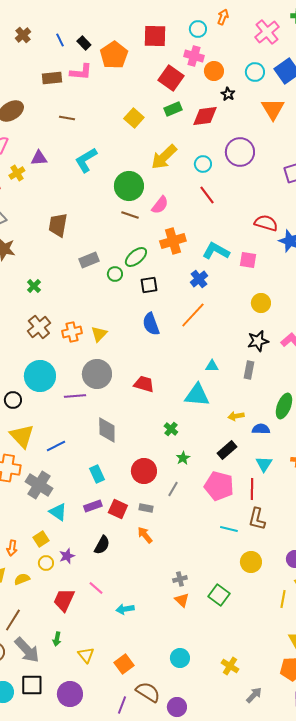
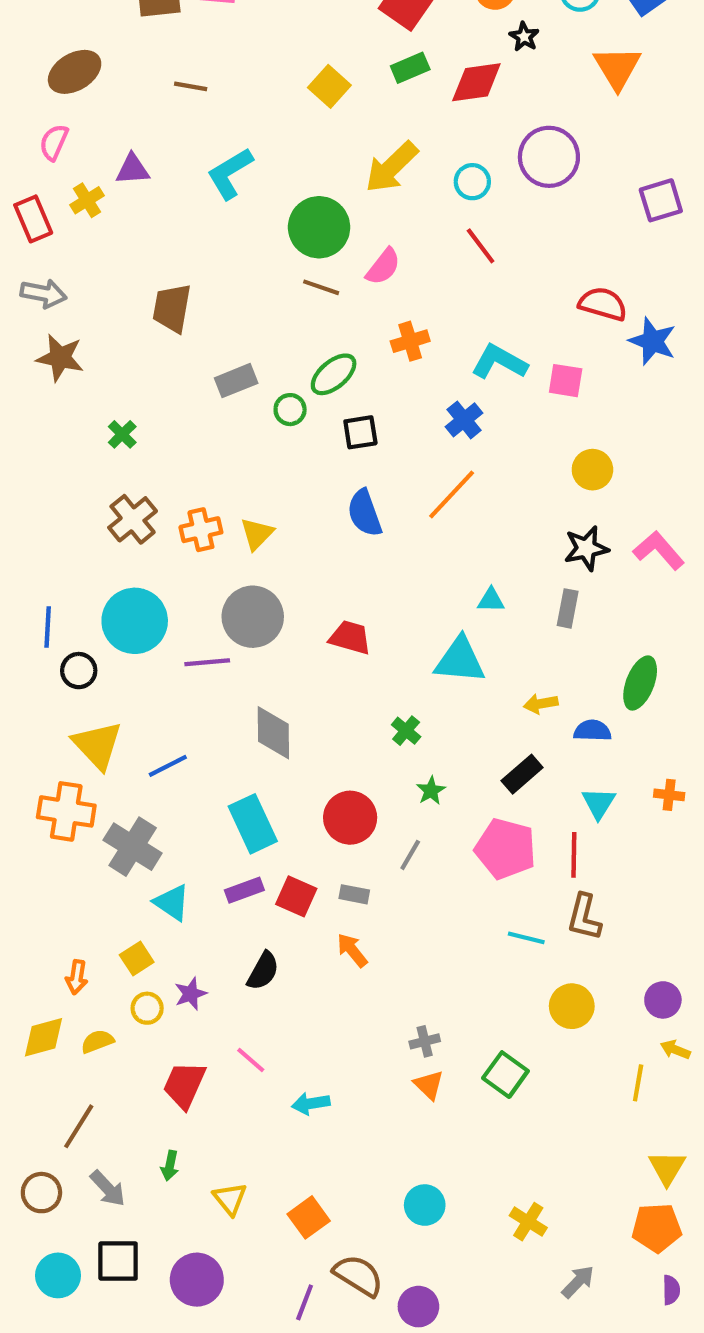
orange cross: (173, 241) -> (410, 341), size x0.7
cyan rectangle: (97, 474) -> (253, 824), size x1.5
gray arrow: (27, 650) -> (108, 1188), size x0.7

